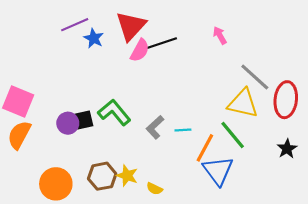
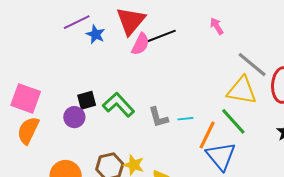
black square: (84, 120) -> (87, 100), moved
gray L-shape: (155, 127) -> (158, 117), turned -60

